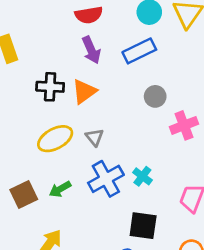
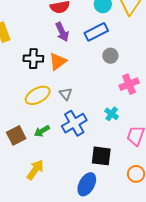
gray circle: (155, 96) -> (110, 56), moved
cyan cross: (142, 176) -> (112, 114), moved

